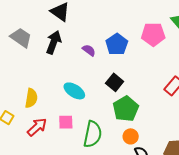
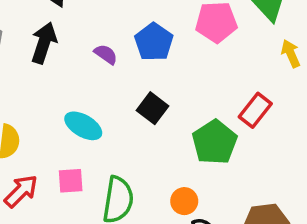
green pentagon: (126, 109) -> (215, 142), moved

